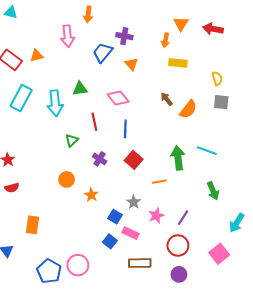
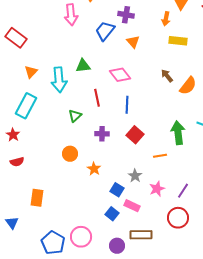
orange triangle: (37, 56) -> (31, 72), moved, turned -32
cyan rectangle: (21, 98) -> (26, 106), moved
purple cross: (100, 159) -> (102, 134), turned -32
purple circle: (179, 274) -> (117, 246), moved

